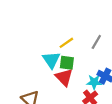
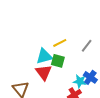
cyan triangle: (51, 60) -> (44, 56), turned 42
red triangle: (64, 77) -> (44, 72), moved

